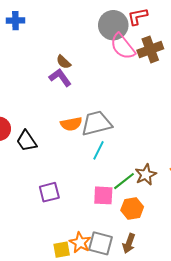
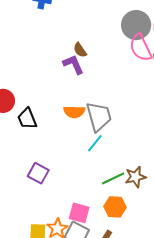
gray trapezoid: (97, 123) -> (99, 116), turned 76
purple square: (49, 192) -> (38, 173), turned 30
pink square: (103, 195) -> (79, 213), moved

